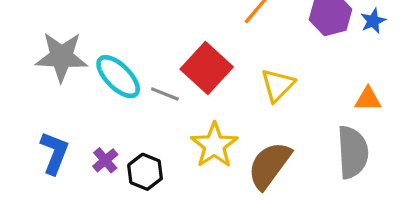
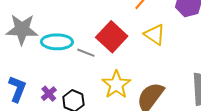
cyan ellipse: (118, 77) -> (57, 42), turned -44
yellow triangle: (278, 85) -> (155, 35), moved, turned -40

